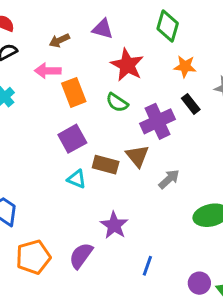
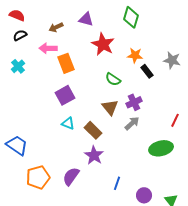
orange star: (185, 66) -> (135, 55), moved
green semicircle: (117, 103) -> (113, 79), moved
purple cross: (158, 121) -> (134, 102), moved, size x0.7
brown rectangle: (106, 165) -> (93, 130), moved, turned 30
purple circle: (199, 283) -> (144, 195), moved

